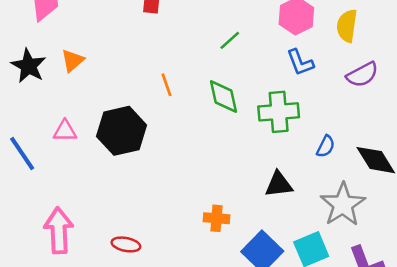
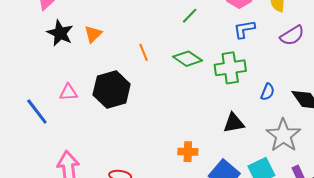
orange triangle: (73, 61) -> (93, 34), moved
blue L-shape: (300, 62) -> (244, 29), turned 105
black star: (29, 66) -> (60, 33), moved
green diamond: (223, 96) -> (187, 59), turned -40

